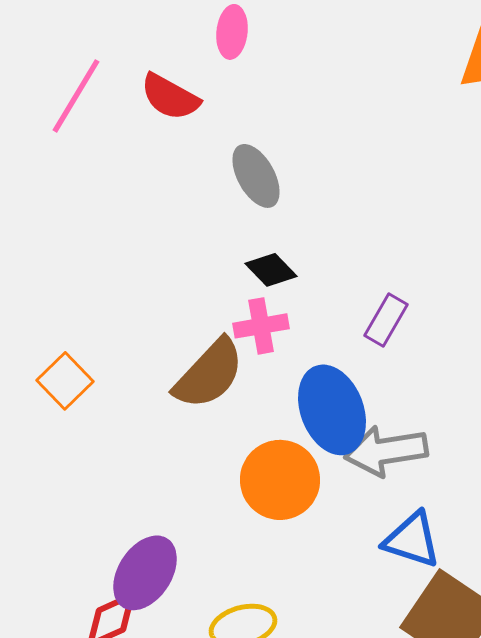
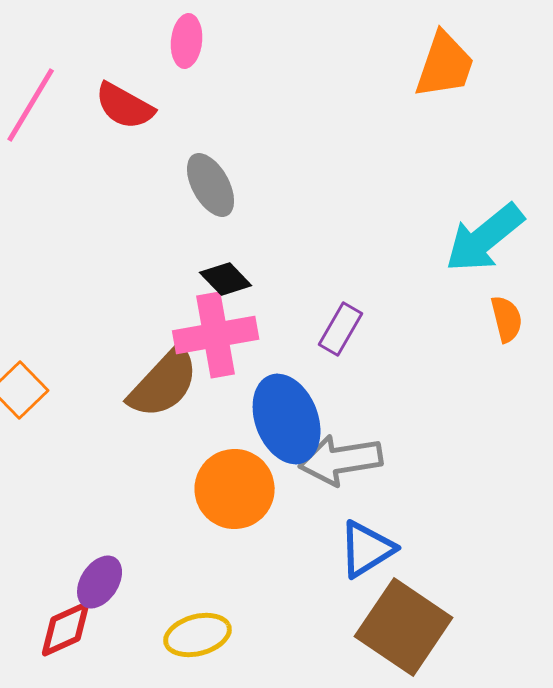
pink cross: (261, 326) -> (216, 335), size x1.5
blue triangle: (412, 540) -> (367, 549), turned -50
purple ellipse: (145, 573) -> (100, 582), size x0.7

